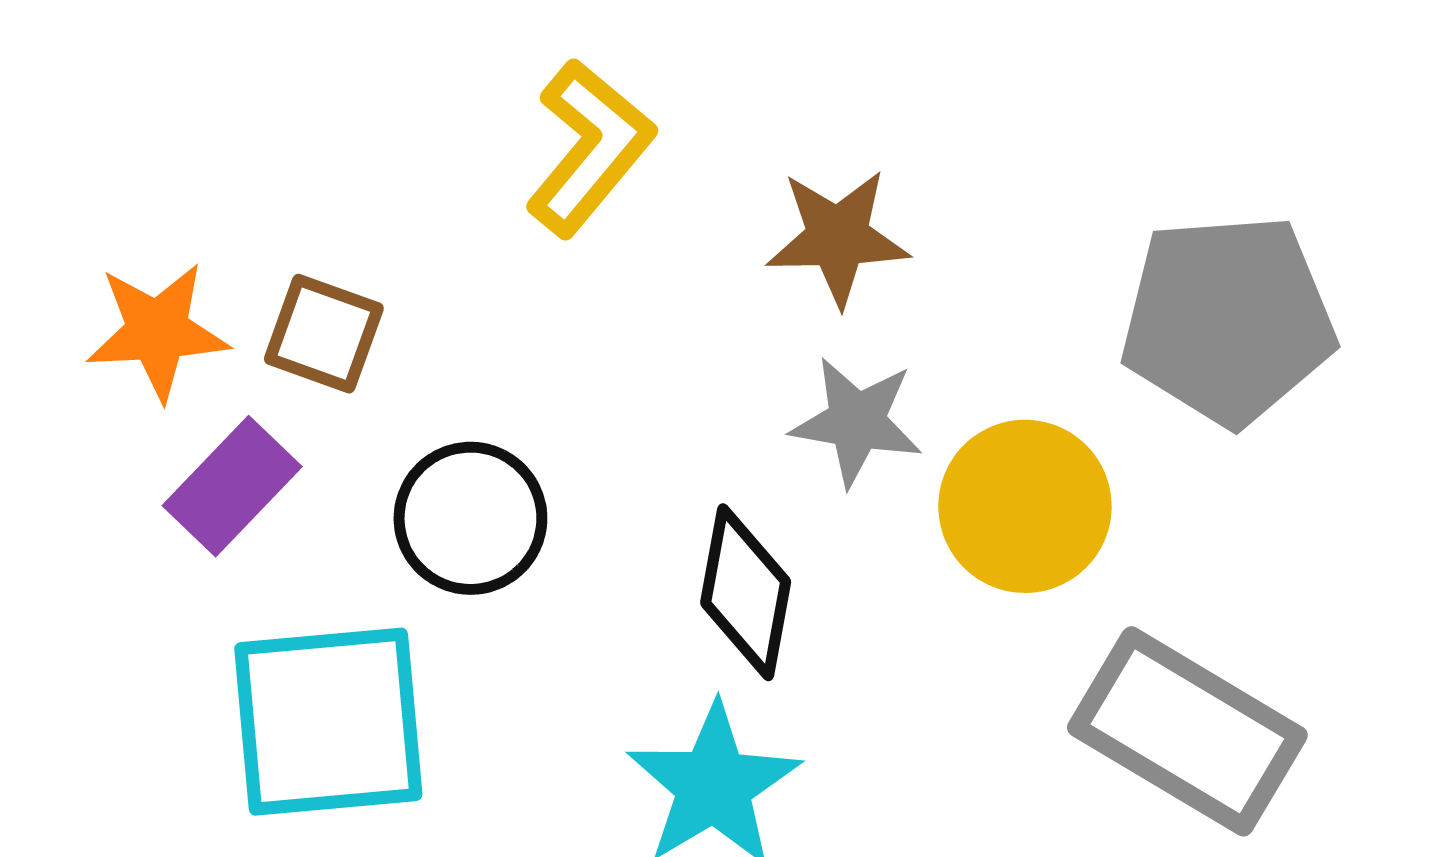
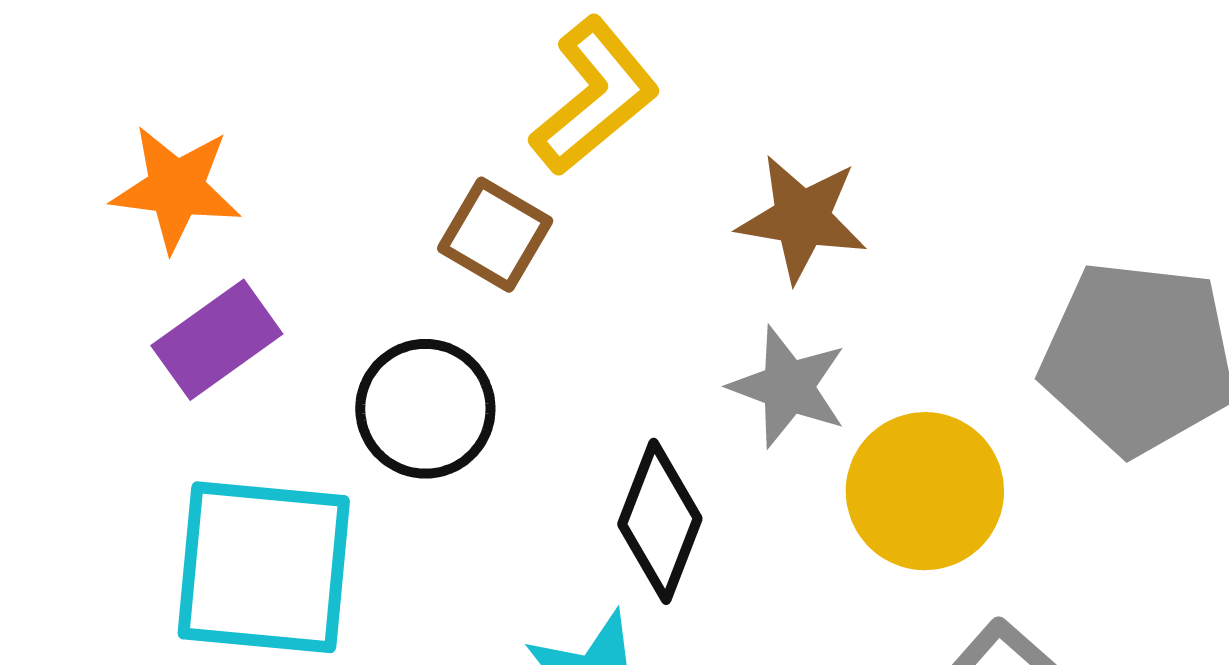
brown square: (324, 334) -> (495, 235), moved

